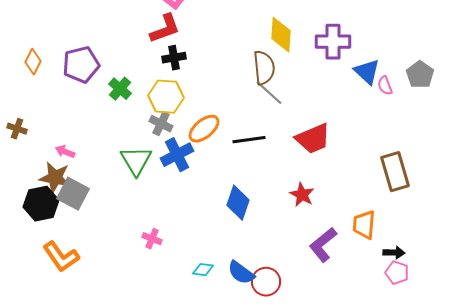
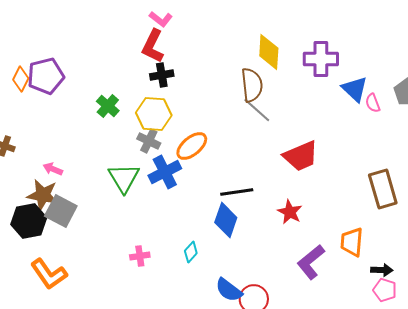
red L-shape: (165, 29) -> (153, 46), turned 136
purple pentagon: (81, 65) -> (46, 76), moved
black line: (249, 140) -> (237, 192), moved
pink cross: (152, 239) -> (140, 256), turned -30
cyan diamond: (203, 270) -> (191, 252), moved, turned -55

